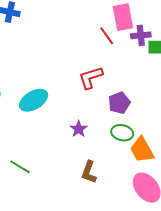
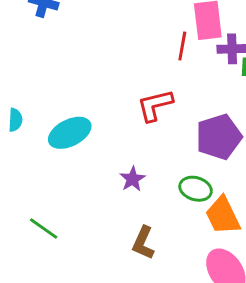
red line: (107, 36) -> (182, 46), turned 42
purple pentagon: (119, 103) -> (219, 137), moved, size x1.4

